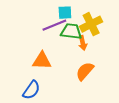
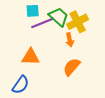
cyan square: (65, 13) -> (33, 11), moved
green trapezoid: (71, 31) -> (59, 17), moved, turned 35

